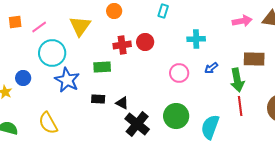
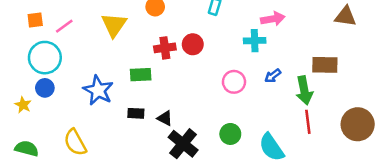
pink arrow: (242, 21) -> (273, 19), moved
cyan circle: (52, 53) -> (45, 58), moved
green circle: (176, 116) -> (230, 134), size x0.7
cyan semicircle: (210, 127) -> (272, 147), turned -55

